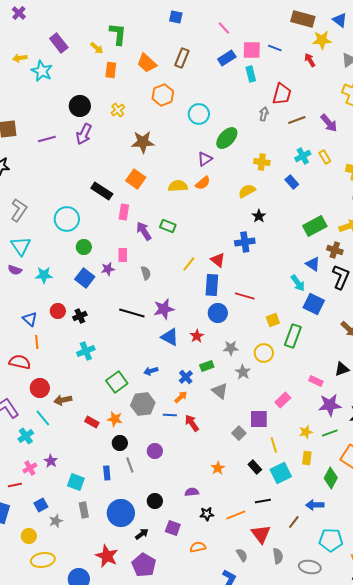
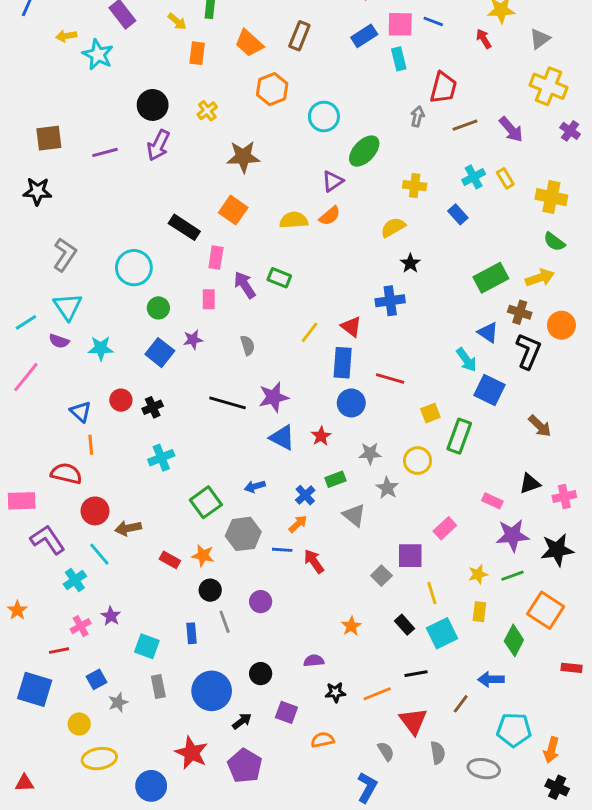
pink rectangle: (123, 255) -> (209, 299), moved

